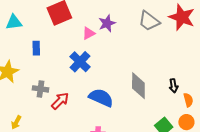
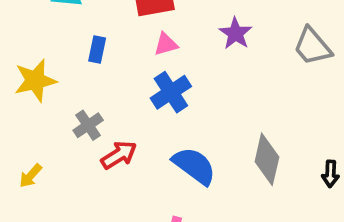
purple star: (107, 23) -> (235, 33), turned -30
pink triangle: (89, 33) -> (166, 44), moved
gray cross: (40, 89) -> (88, 125), turned 35

